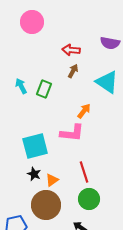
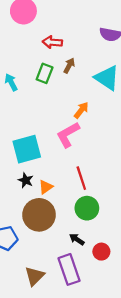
red arrow: (71, 50) -> (52, 42), moved
green rectangle: (44, 89) -> (45, 73), moved
pink L-shape: (72, 133) -> (68, 135), turned 145

